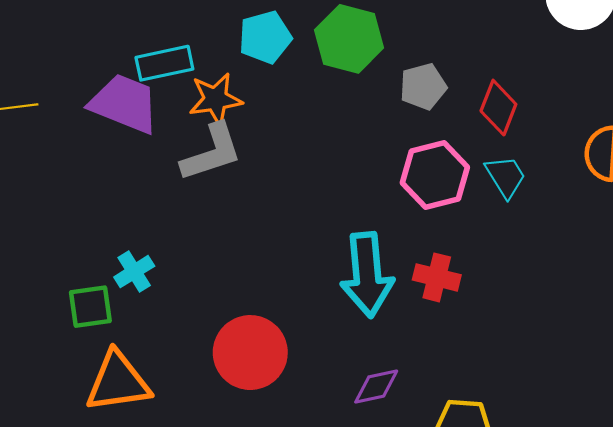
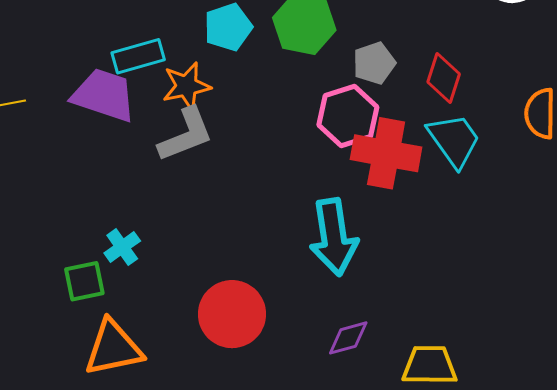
pink hexagon: (435, 175) -> (348, 116), moved
cyan trapezoid: (506, 177) -> (454, 140), size x1.4
red cross: (437, 277) -> (386, 153), moved, size x1.6

